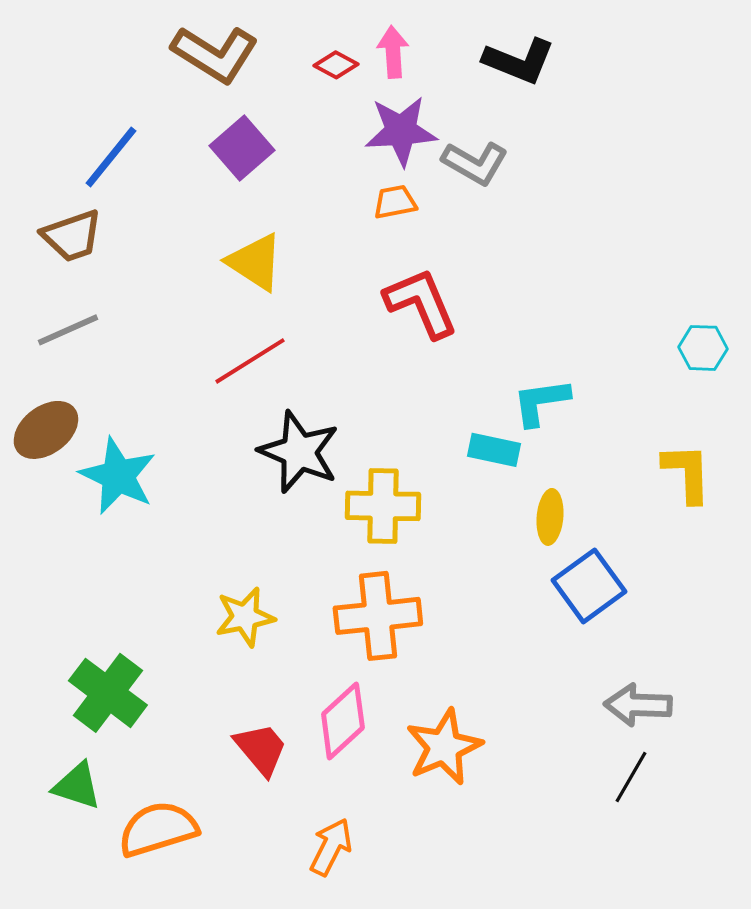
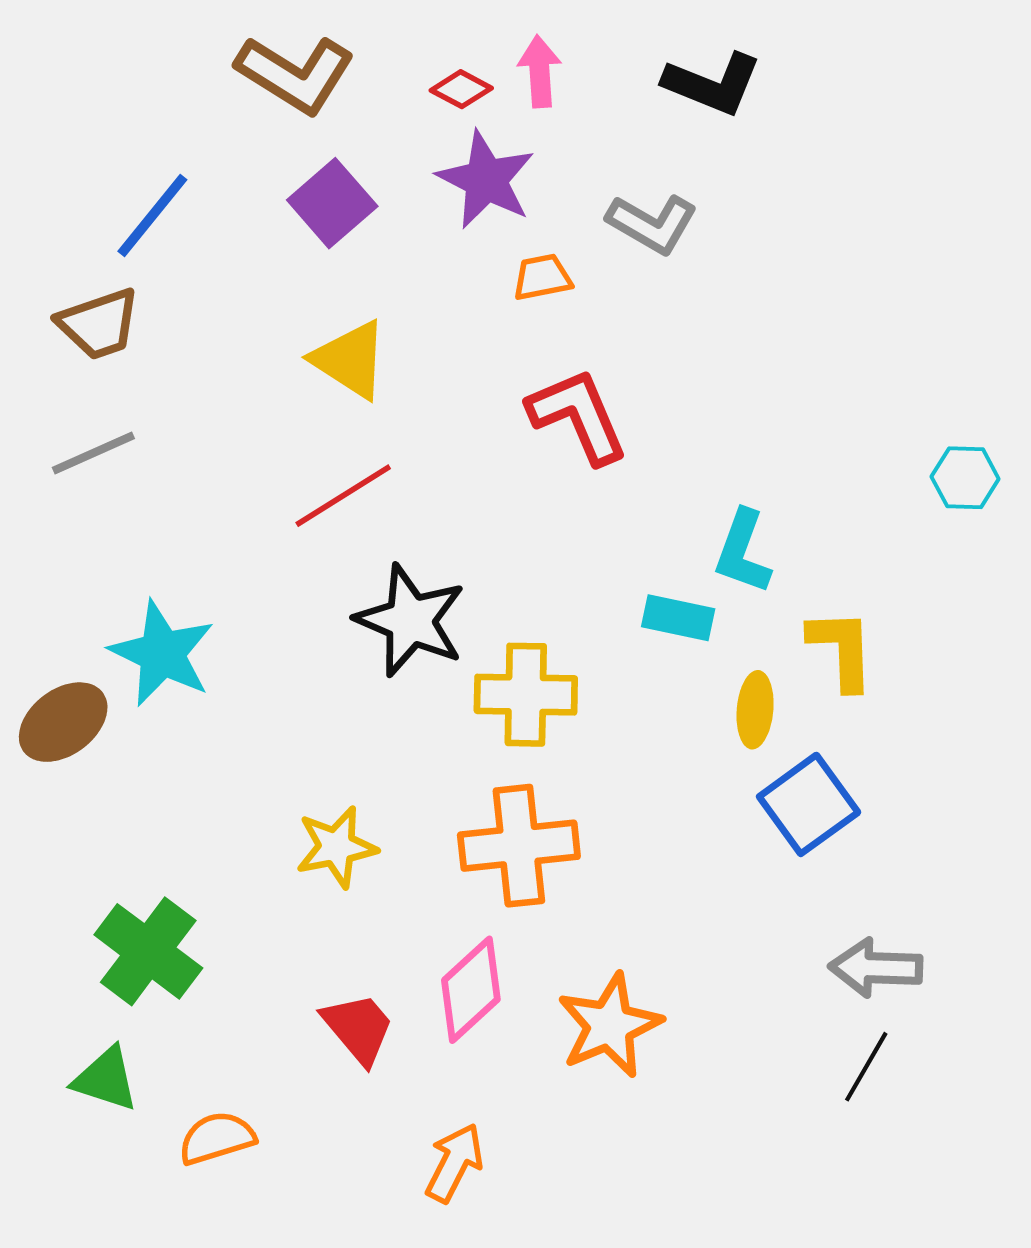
purple star: (401, 131) -> (486, 180), moved, turned 30
cyan L-shape: (541, 402) -> (743, 552), turned -62
brown ellipse: (46, 430) -> (63, 722), moved
yellow L-shape: (687, 473) -> (842, 649), moved
orange semicircle: (158, 829) -> (217, 1138), size x0.7

